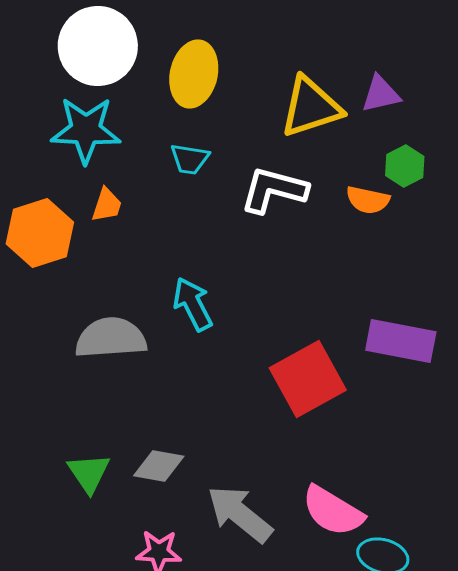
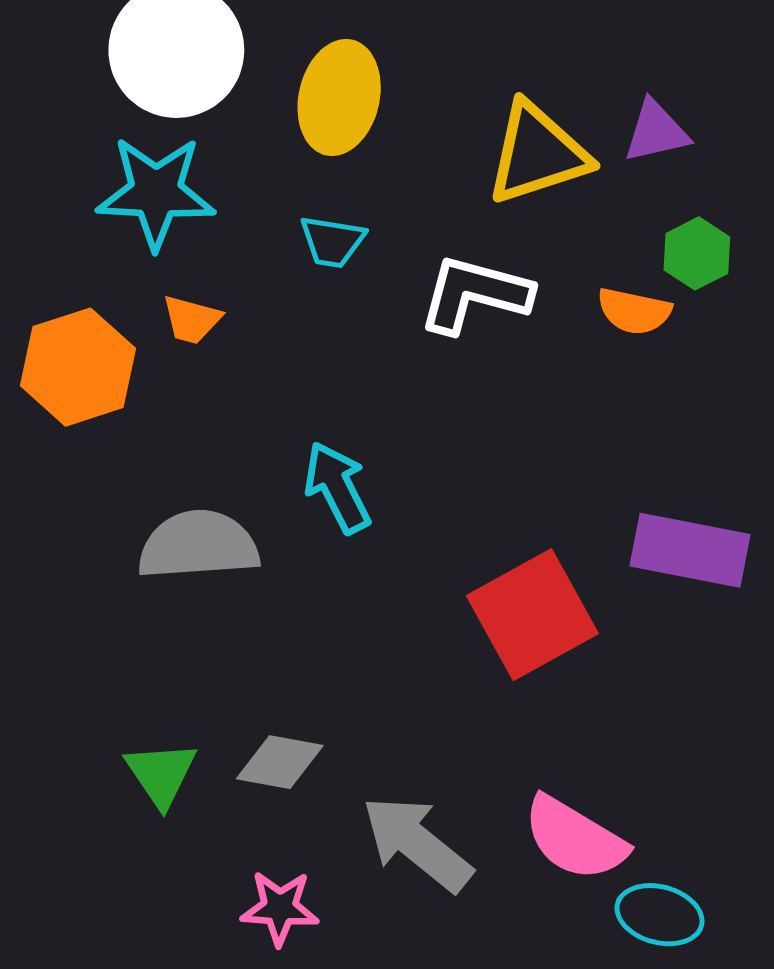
orange trapezoid: (107, 205) -> (192, 320), turned 87

